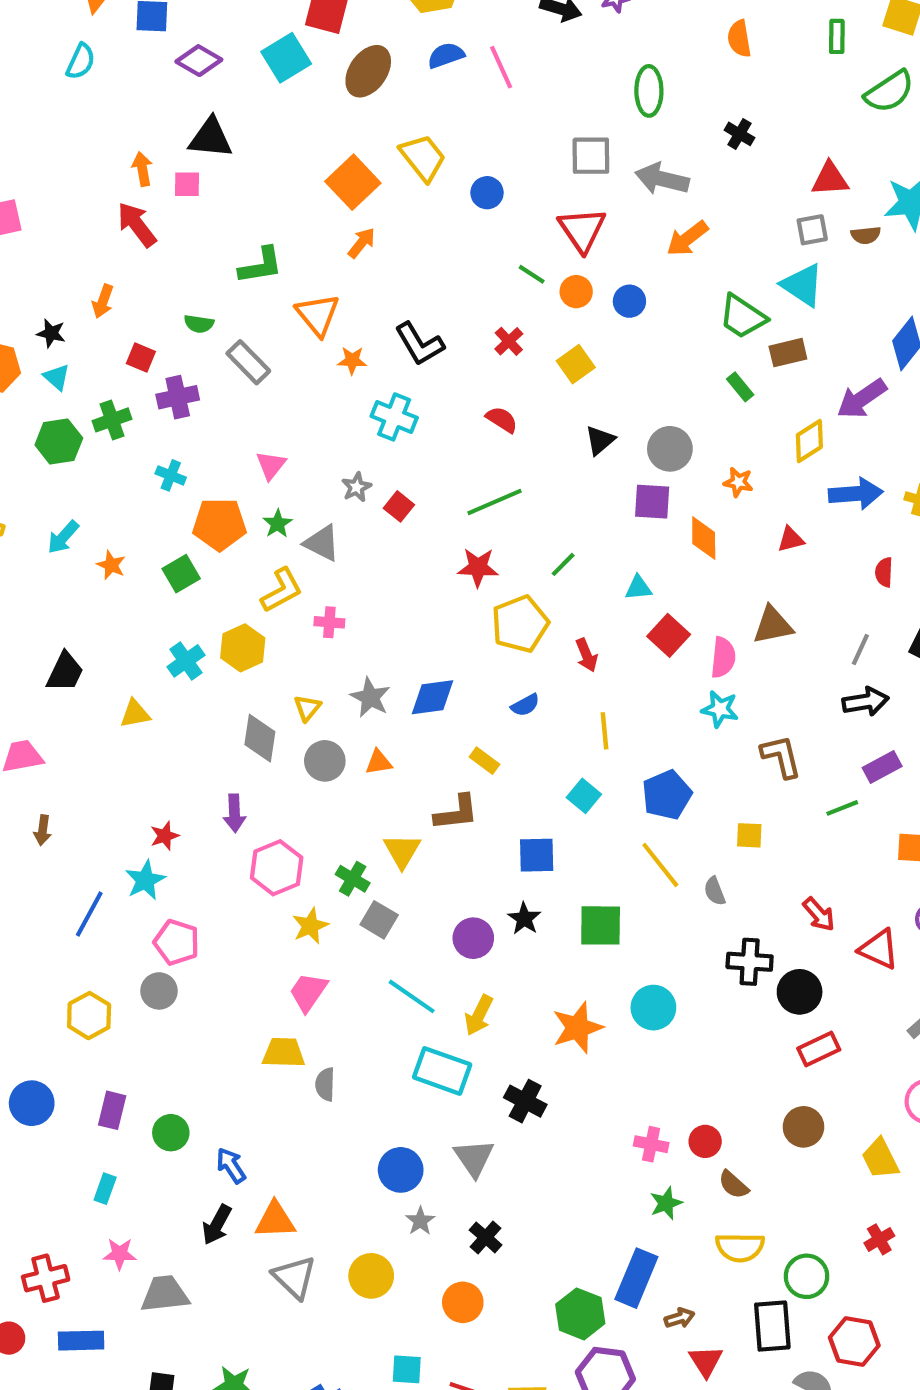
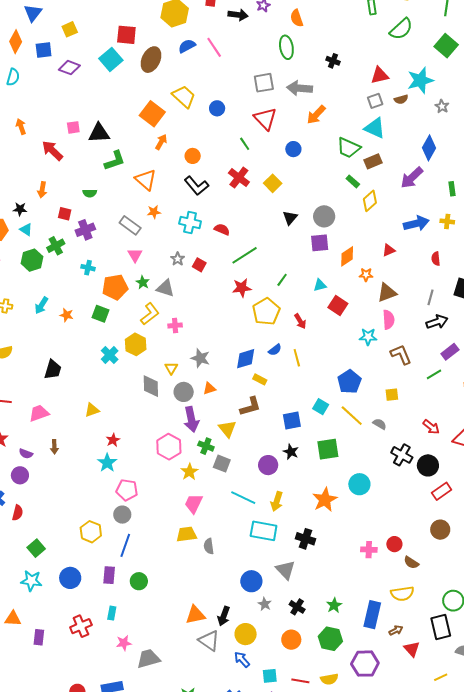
orange semicircle: (739, 39) -> (297, 18), moved
black triangle: (211, 138) -> (99, 133), moved
orange arrow: (142, 169) -> (21, 127), moved
green line: (532, 274) -> (245, 144), turned 32
orange circle: (576, 292) -> (193, 156), moved
red cross: (509, 341) -> (239, 178), size x1.5
orange star: (352, 360) -> (154, 212), moved
gray rectangle: (248, 362) -> (130, 225), moved
red semicircle: (502, 420) -> (222, 229), moved
yellow diamond: (809, 441) -> (370, 201), moved
orange star: (738, 482) -> (366, 275), moved
orange diamond: (704, 538) -> (347, 256), turned 65
green square: (181, 574) -> (101, 314), turned -30
pink semicircle: (723, 657) -> (389, 320), moved
blue diamond: (432, 697) -> (246, 359), moved
yellow triangle: (135, 714) -> (92, 410), moved
yellow line: (605, 731) -> (297, 358), moved
cyan square: (584, 796) -> (321, 407), moved
purple arrow: (234, 813) -> (191, 419), moved, size x1.4
gray semicircle: (715, 891) -> (380, 424), turned 152
blue line: (89, 914) -> (125, 545), moved
black cross: (750, 962) -> (402, 455), turned 35
blue arrow: (231, 1165) -> (242, 660), moved
green star: (666, 1203) -> (334, 605), moved
black arrow: (217, 1225) -> (224, 616), moved
yellow semicircle: (740, 1247) -> (402, 594), moved
red cross: (46, 1278) -> (81, 626), moved
green hexagon: (580, 1314) -> (330, 639), moved

